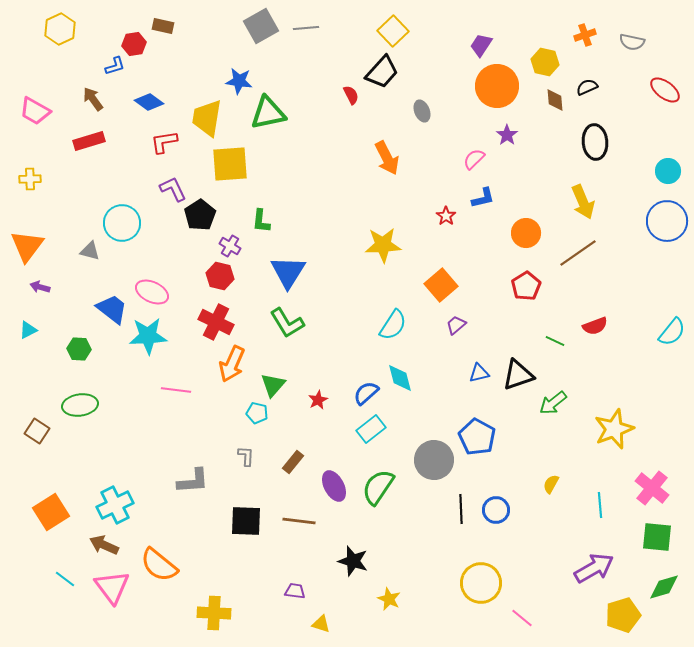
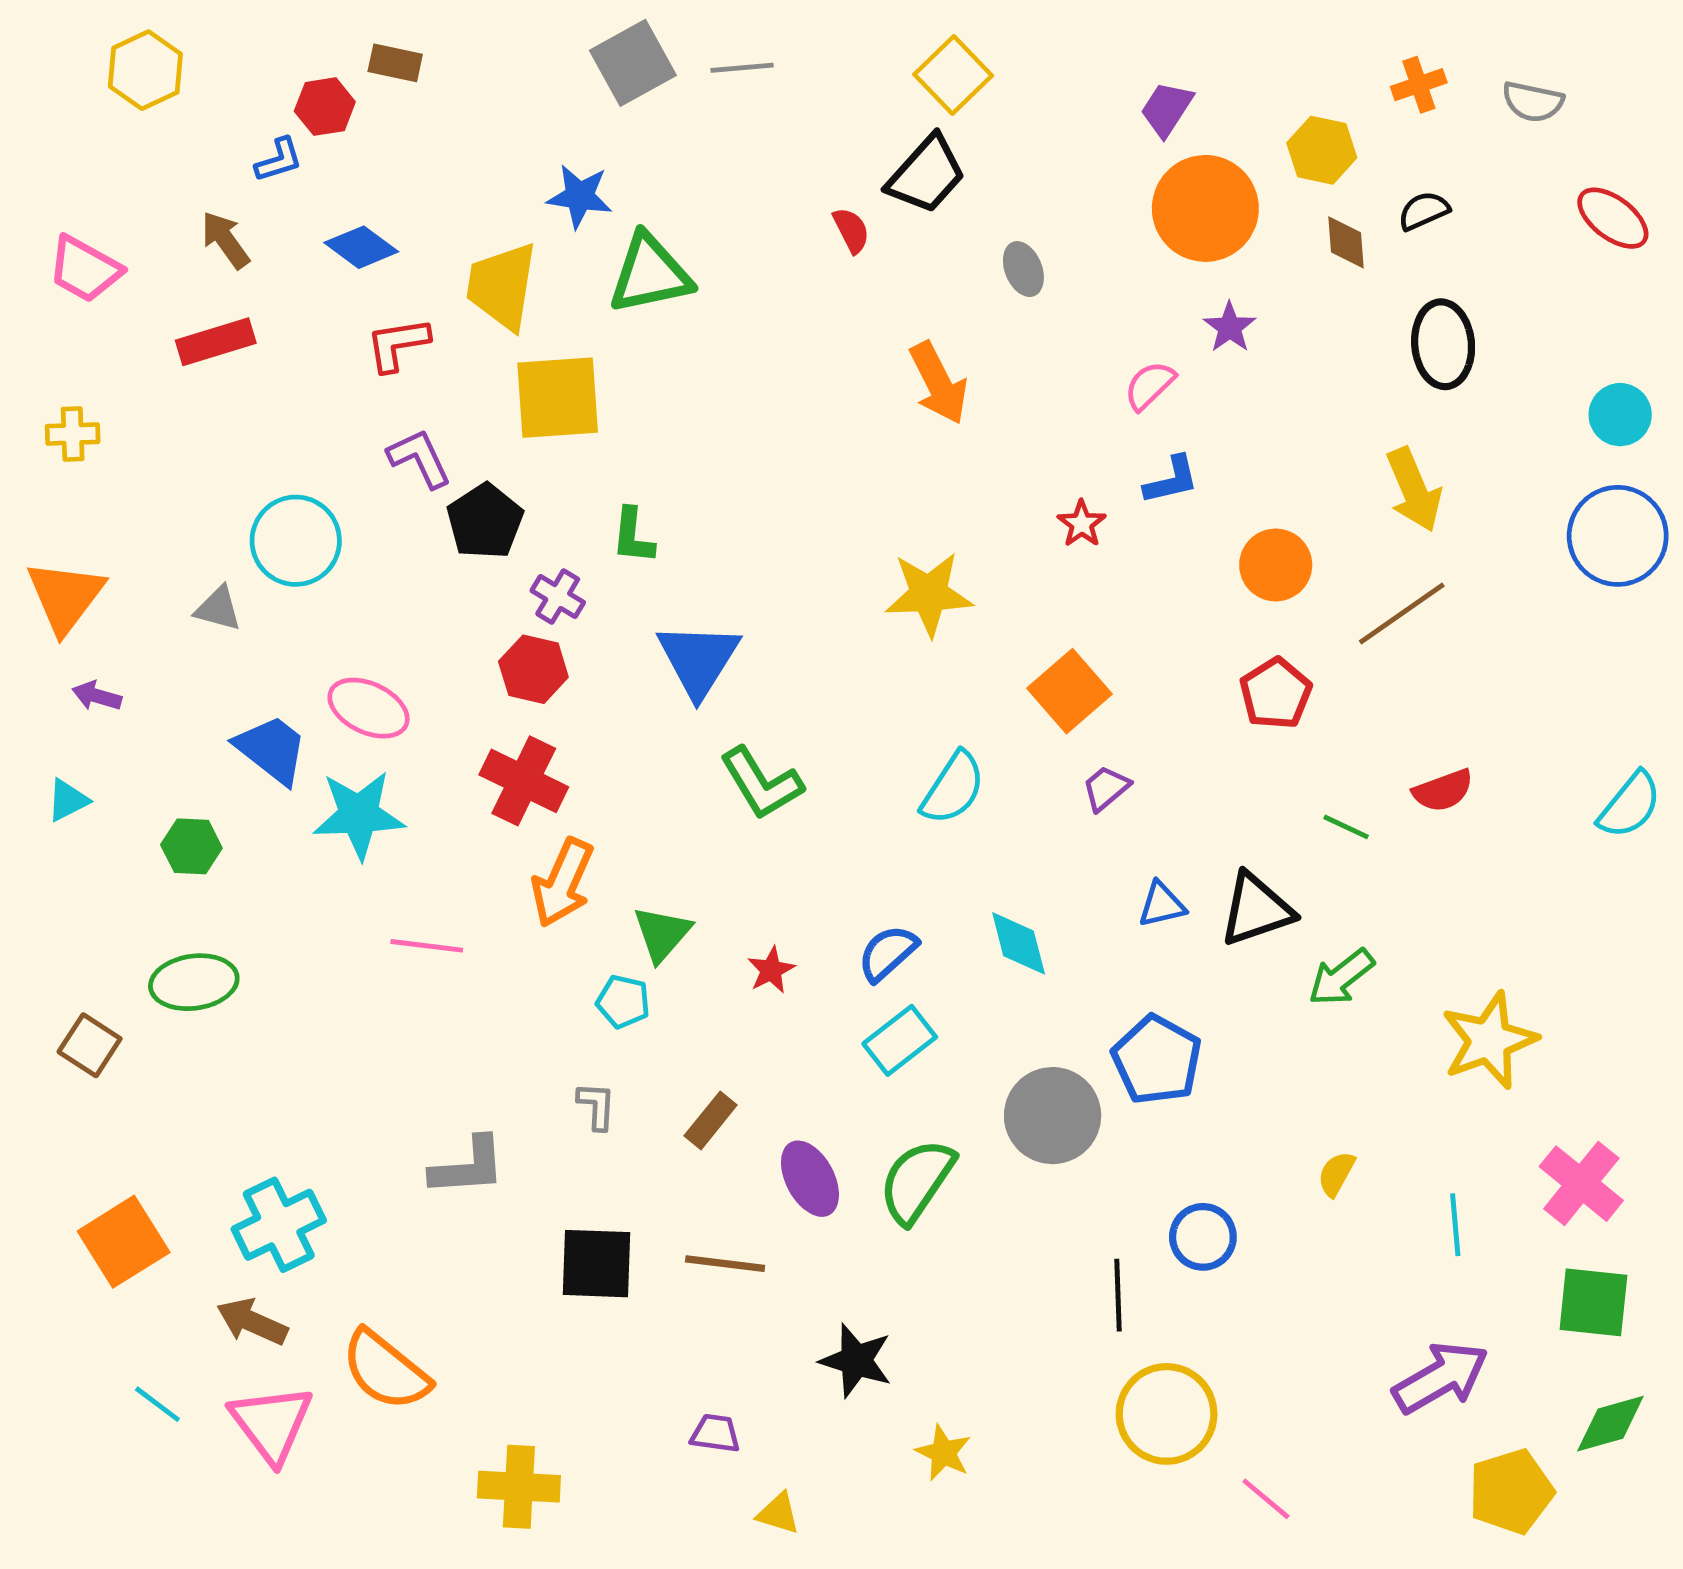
green L-shape: (287, 323) -> (761, 783), moved
cyan diamond: (400, 378) -> (1019, 943), moved
black line: (461, 509) -> (1118, 1295), moved

